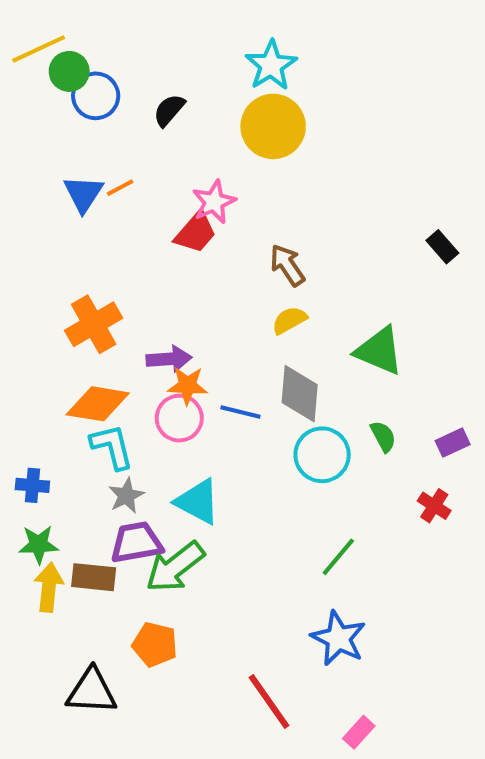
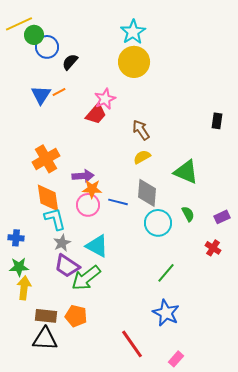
black semicircle: (169, 110) -> (70, 62), moved
black rectangle: (442, 247) -> (217, 121), turned 49
orange diamond: (98, 404) -> (48, 198), turned 72
purple trapezoid: (136, 542) -> (67, 266), turned -136
brown rectangle: (94, 577) -> (46, 316), moved

